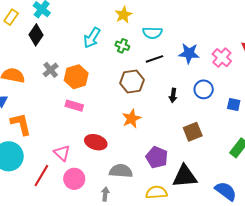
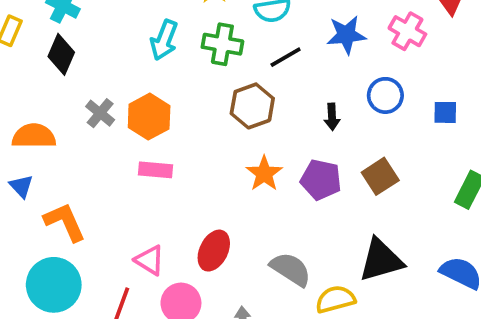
green cross: (122, 46) -> (222, 44), size x1.5
red ellipse: (96, 142) -> (214, 251), moved, turned -70
purple pentagon: (157, 157) -> (321, 180), moved
gray semicircle: (121, 171) -> (291, 269), moved, turned 40

